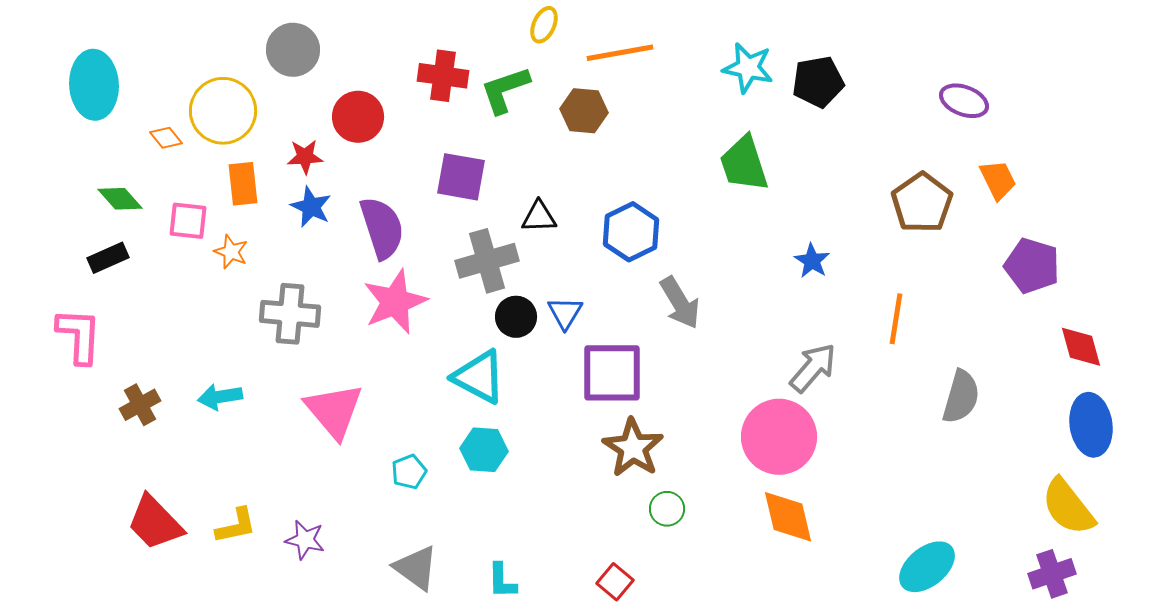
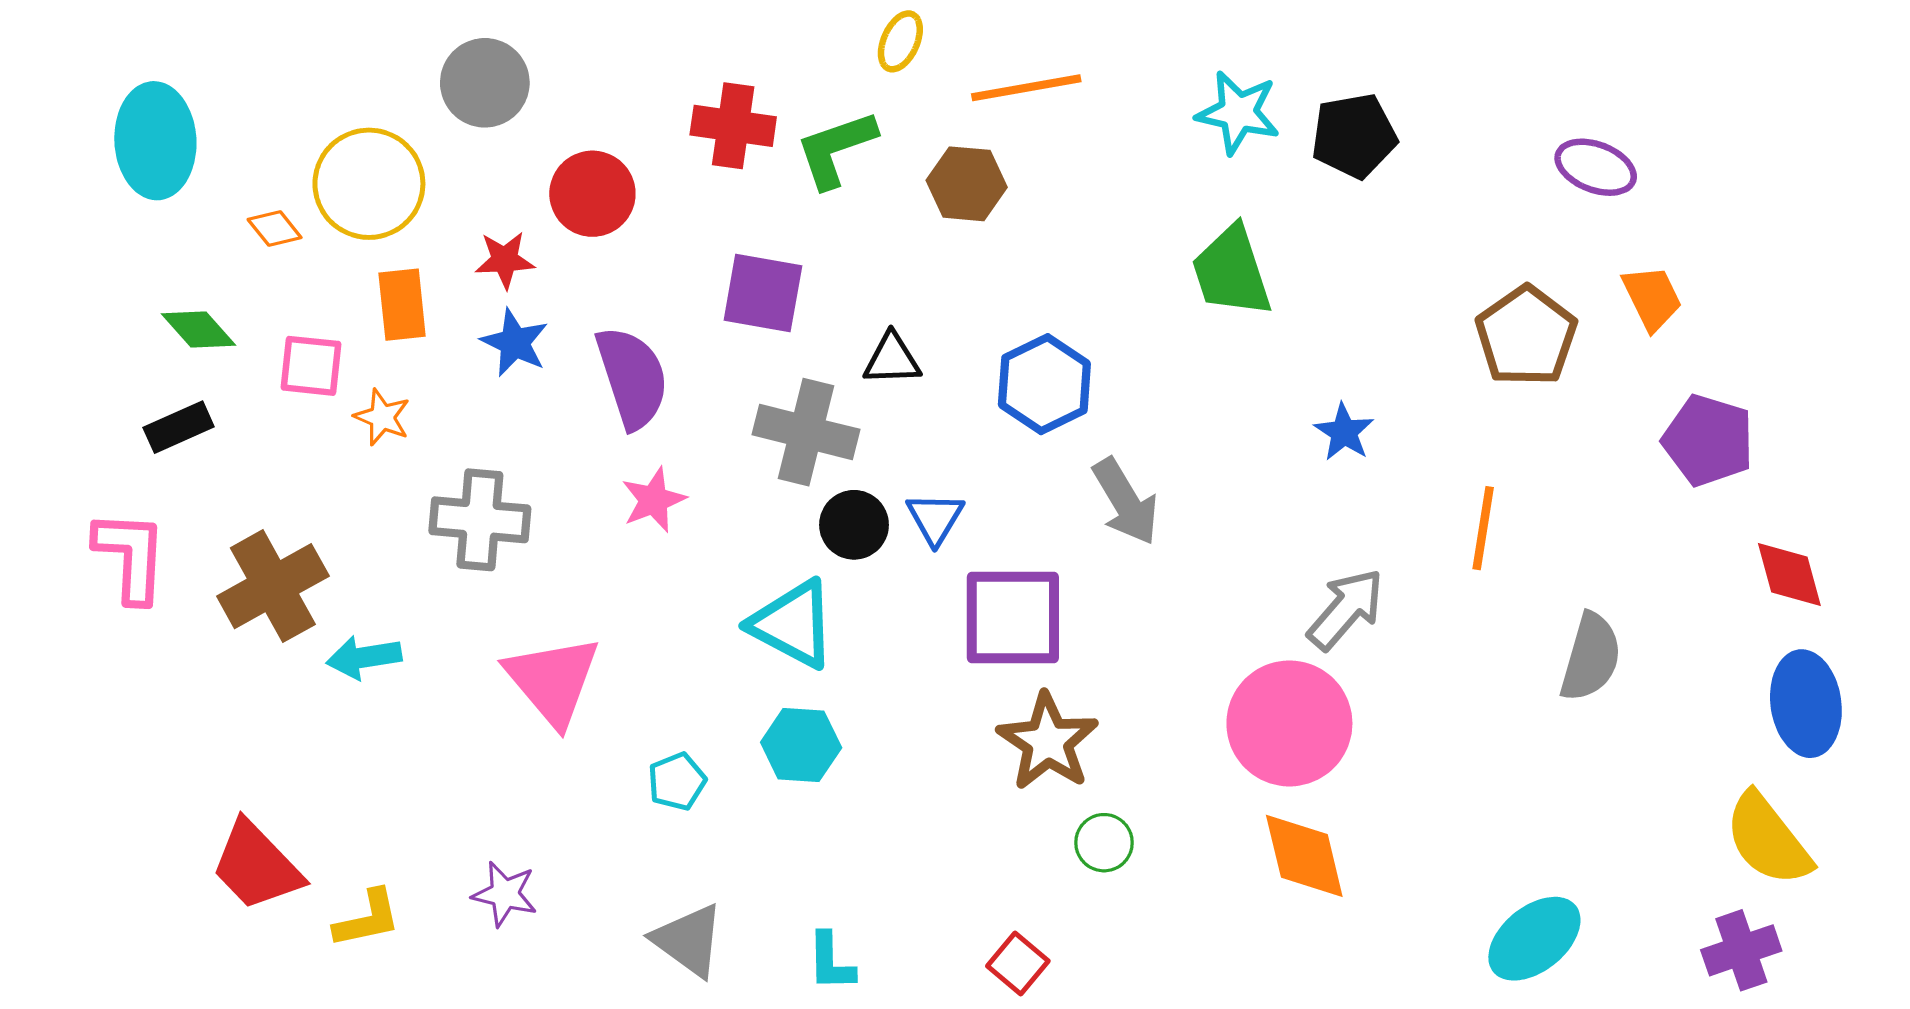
gray cross: (487, 261) -> (806, 432), turned 30
pink star: (395, 302) -> (654, 500), size x0.6
brown cross: (140, 405) -> (273, 586), moved, size x1.6
yellow L-shape: (236, 526) -> (367, 919), moved

